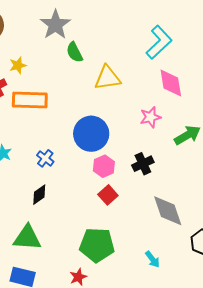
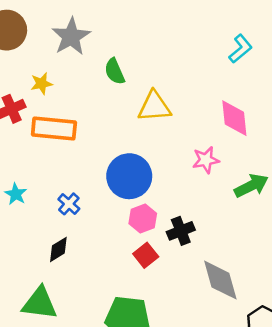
gray star: (55, 25) -> (71, 37), moved
cyan L-shape: (159, 42) -> (240, 49), moved, size x0.7
black cross: (143, 164) -> (181, 231), moved

